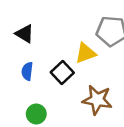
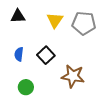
black triangle: (25, 34) -> (18, 16), moved, turned -35
yellow triangle: (85, 53) -> (55, 20), moved, turned -36

